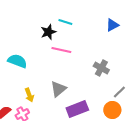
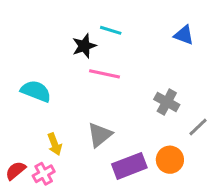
blue triangle: (112, 25) -> (184, 35), turned 48
gray line: (119, 92) -> (198, 127), moved
orange circle: (112, 110) -> (170, 160), moved

